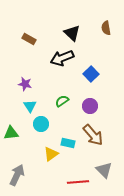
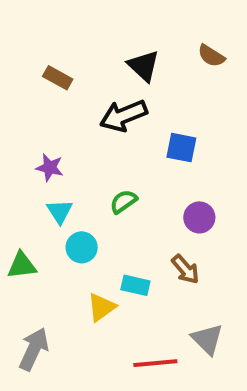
brown semicircle: (106, 28) -> (211, 56), turned -48
blue square: (91, 74) -> (181, 148), turned -35
purple circle: (90, 106) -> (199, 217), moved
brown arrow: (93, 135) -> (185, 269), size x0.7

